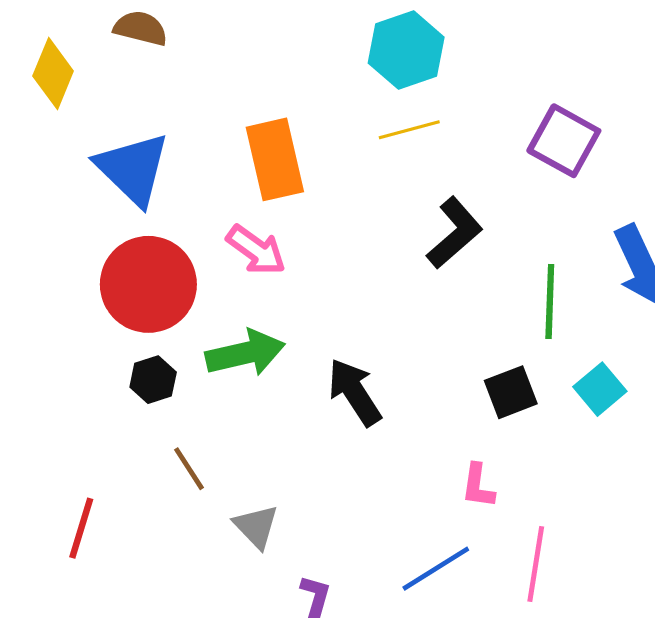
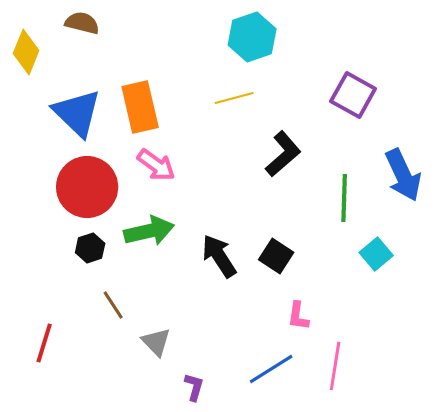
yellow line: (409, 130) -> (234, 98), moved
orange rectangle: (275, 159) -> (140, 107), moved
black square: (511, 392) -> (276, 256), moved, turned -36

